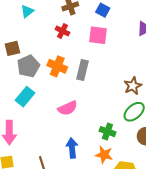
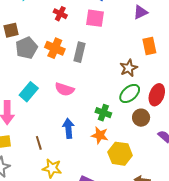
cyan rectangle: (25, 97) -> (29, 92), moved
pink semicircle: (68, 108) -> (65, 89), turned 42

